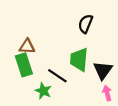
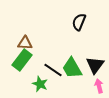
green trapezoid: (79, 59) -> (72, 68), moved, turned -35
green rectangle: (24, 65) -> (22, 60), turned 55

